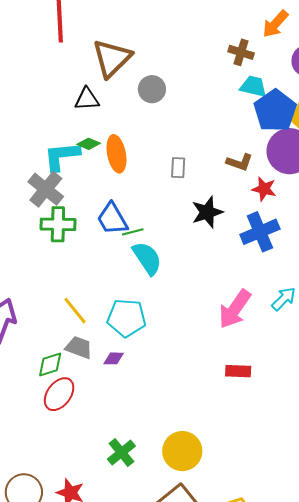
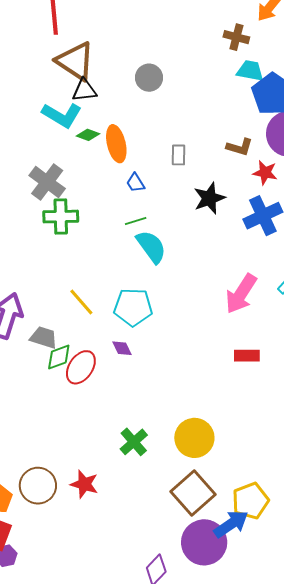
brown triangle: (112, 58) -> (75, 61), moved, turned -39
cyan L-shape: (62, 156) -> (62, 115), moved, turned -141
blue trapezoid: (112, 219) -> (135, 183), moved, size x0.6
gray trapezoid: (79, 347) -> (44, 337), moved
purple diamond: (114, 358) -> (122, 348), turned 65
red ellipse: (59, 394) -> (81, 367), moved

